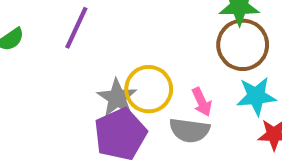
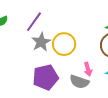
yellow circle: (149, 89) -> (64, 44), moved
gray star: (117, 98) -> (41, 42), moved

